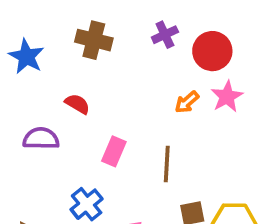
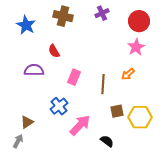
red circle: (212, 51) -> (139, 21), moved
orange arrow: (187, 102) -> (128, 74), moved
red semicircle: (77, 104) -> (54, 51), turned -152

